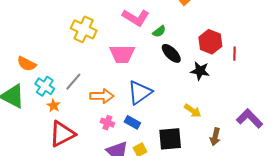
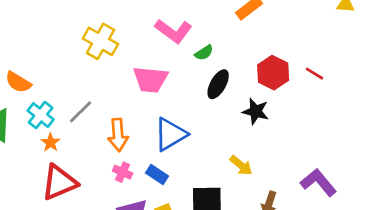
black ellipse: (171, 53) -> (218, 84), turned 70
red line: (235, 54) -> (314, 74), moved, turned -64
orange arrow: (102, 96) -> (118, 135), turned 80

